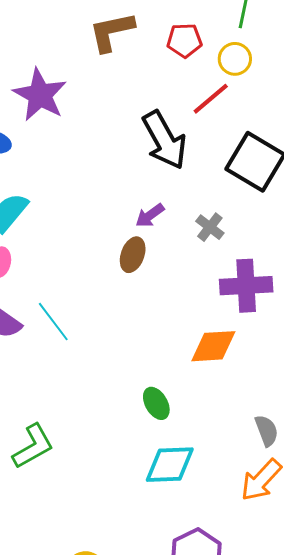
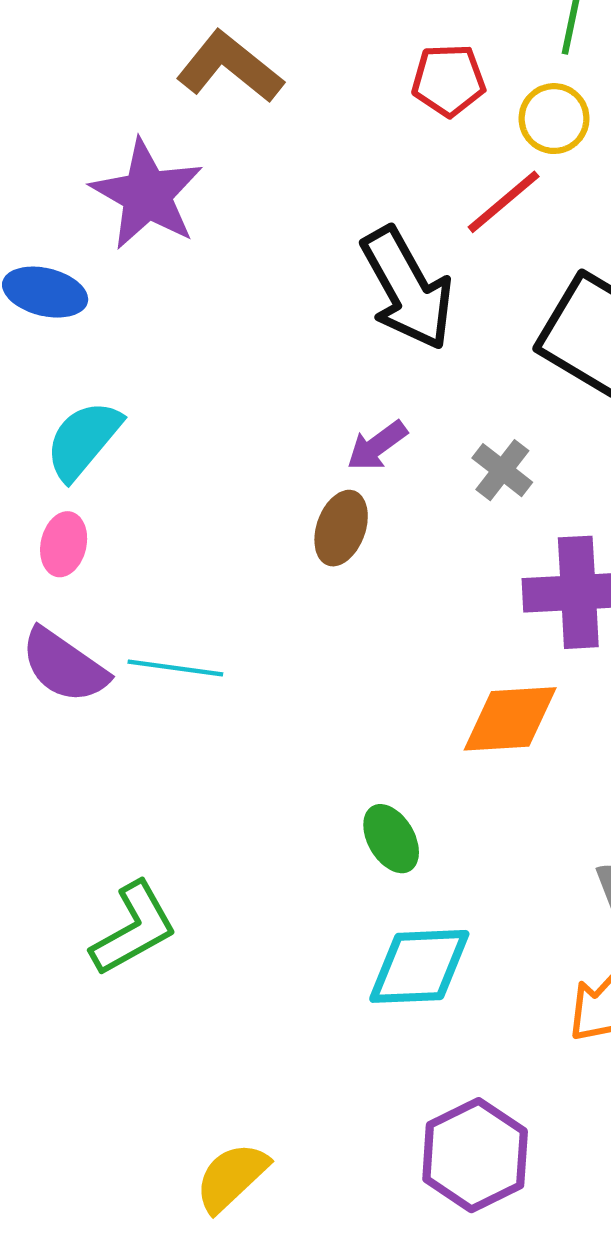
brown L-shape: (112, 32) -> (230, 67), moved, turned 51
cyan line: (53, 322) -> (175, 668), turned -45

